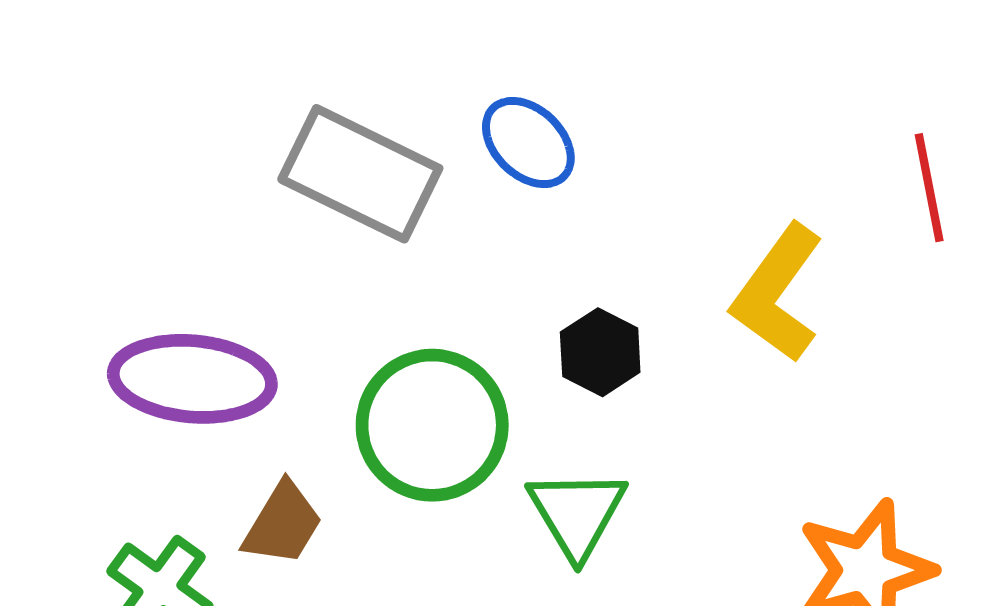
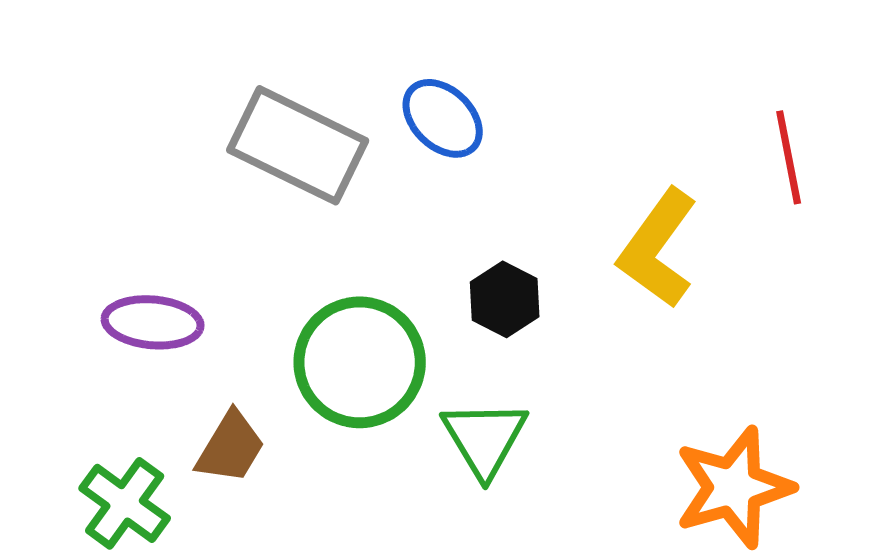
purple ellipse: (192, 379) -> (153, 322), size x0.7

